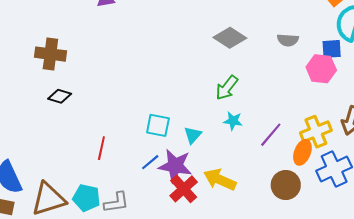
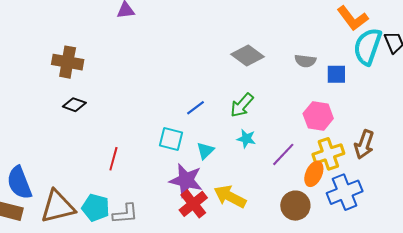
blue square: (332, 49) -> (336, 74), moved
pink hexagon: (321, 69) -> (318, 116), moved
blue line: (150, 162) -> (195, 108), moved

